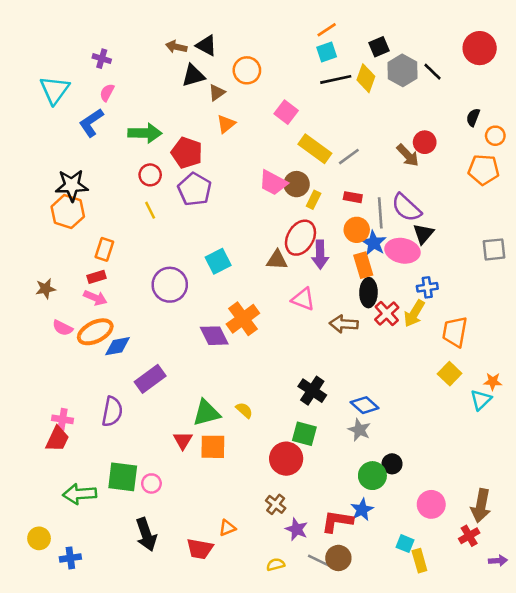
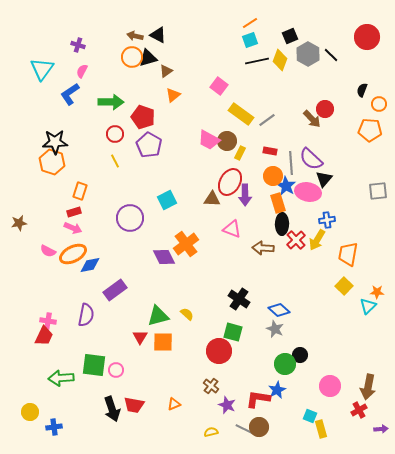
orange circle: (247, 70) -> (132, 57), moved
brown star: (46, 289) -> (19, 223), moved
red trapezoid: (200, 549) -> (134, 405), moved

